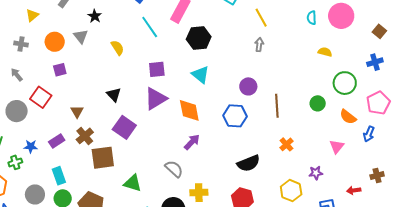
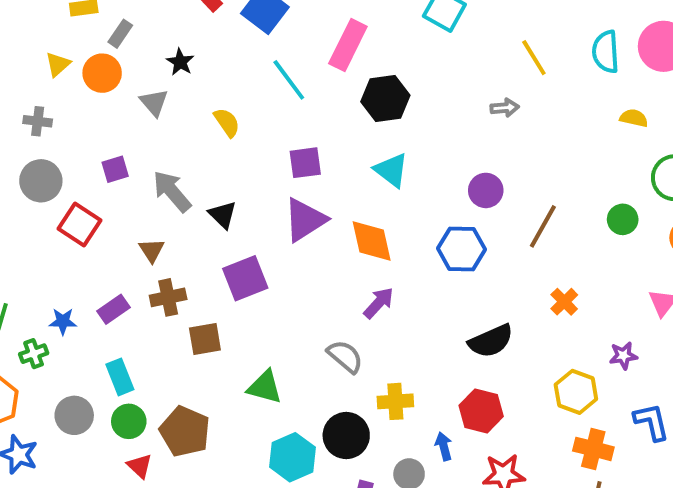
yellow line: (261, 18) -> (534, 58), moved
cyan semicircle: (312, 18) -> (606, 52), size x1.5
orange circle: (55, 42) -> (102, 73), moved
gray arrow: (259, 45) -> (505, 108), turned 80
gray arrow: (17, 75) -> (172, 191), moved, size x1.6
brown line: (277, 106) -> (543, 226), turned 35
gray circle: (17, 111) -> (41, 181), moved
purple square: (124, 127) -> (245, 278), turned 35
brown cross: (85, 136) -> (168, 297), turned 30
brown square: (103, 158) -> (205, 339), size x0.7

